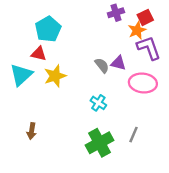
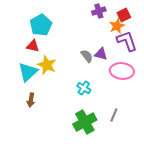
cyan triangle: (21, 75) -> (28, 72), moved
yellow star: (55, 76) -> (47, 65), turned -30
brown arrow: (32, 131) -> (31, 100), moved

